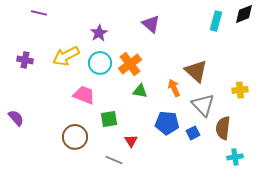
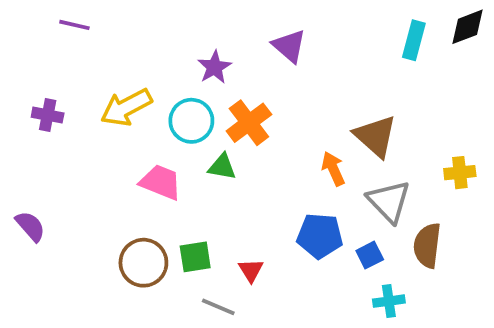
purple star: (99, 33) -> (214, 67), moved
green triangle: (140, 91) -> (222, 167), moved
green square: (109, 119) -> (195, 257), moved
cyan cross: (235, 157) -> (389, 301), moved

